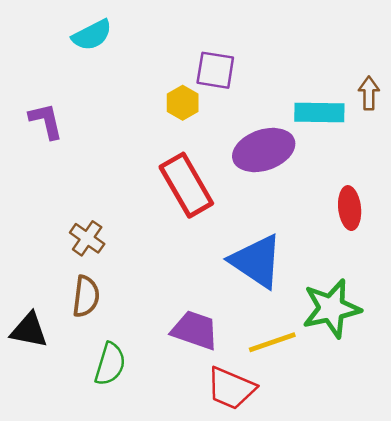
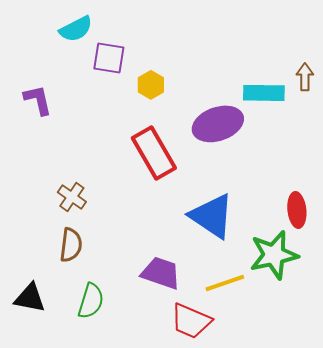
purple square: (215, 70) -> (109, 58), moved
red ellipse: (350, 208) -> (297, 210), moved
black triangle: (29, 330) -> (30, 298), moved

